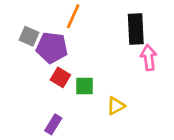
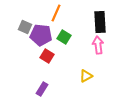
pink arrow: (149, 58) -> (98, 45), moved
green square: (85, 86) -> (64, 37), moved, turned 32

